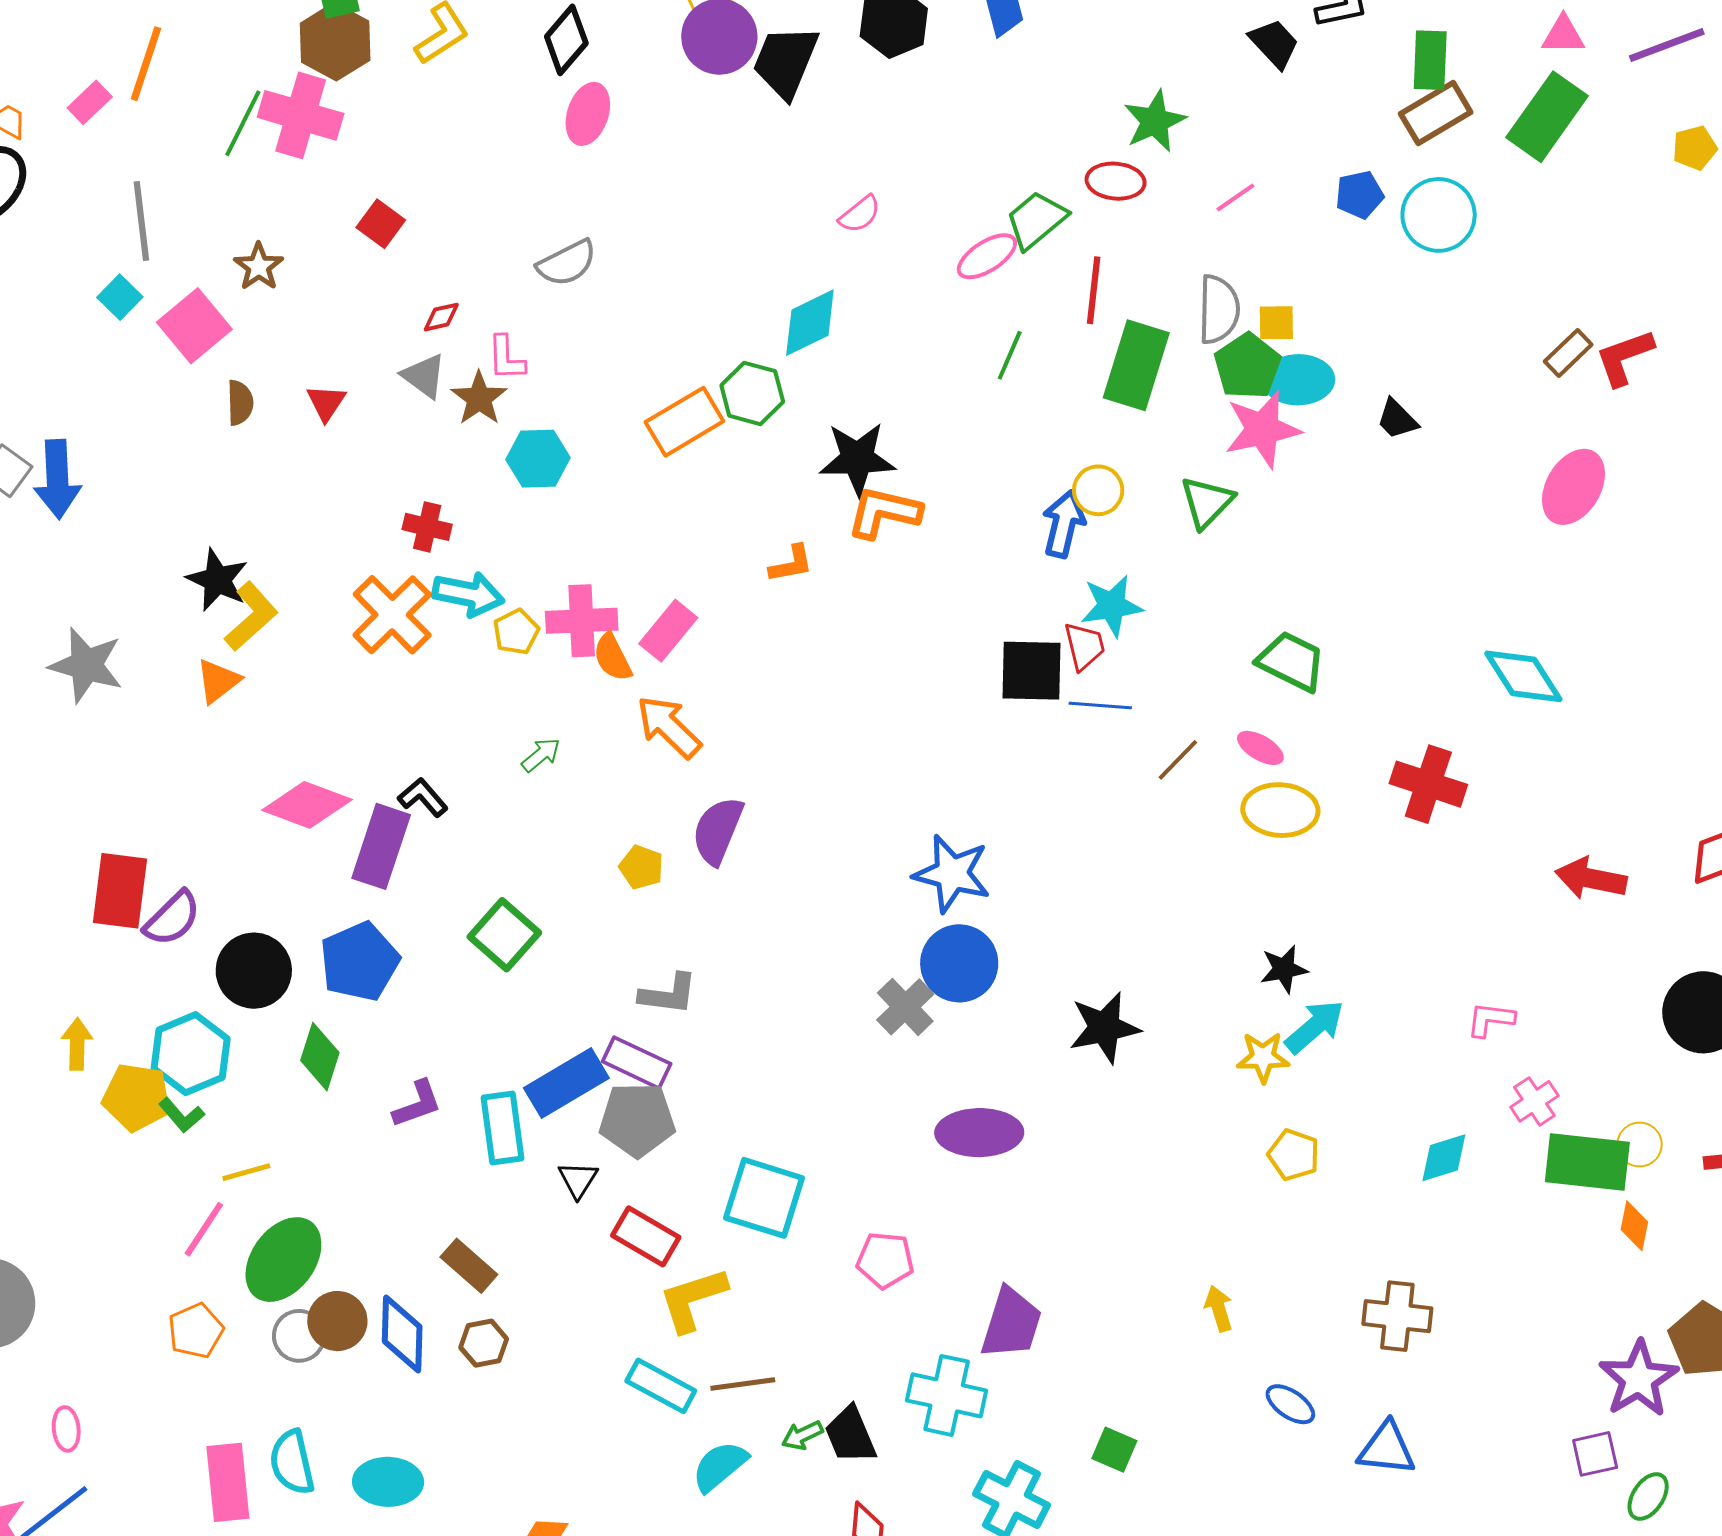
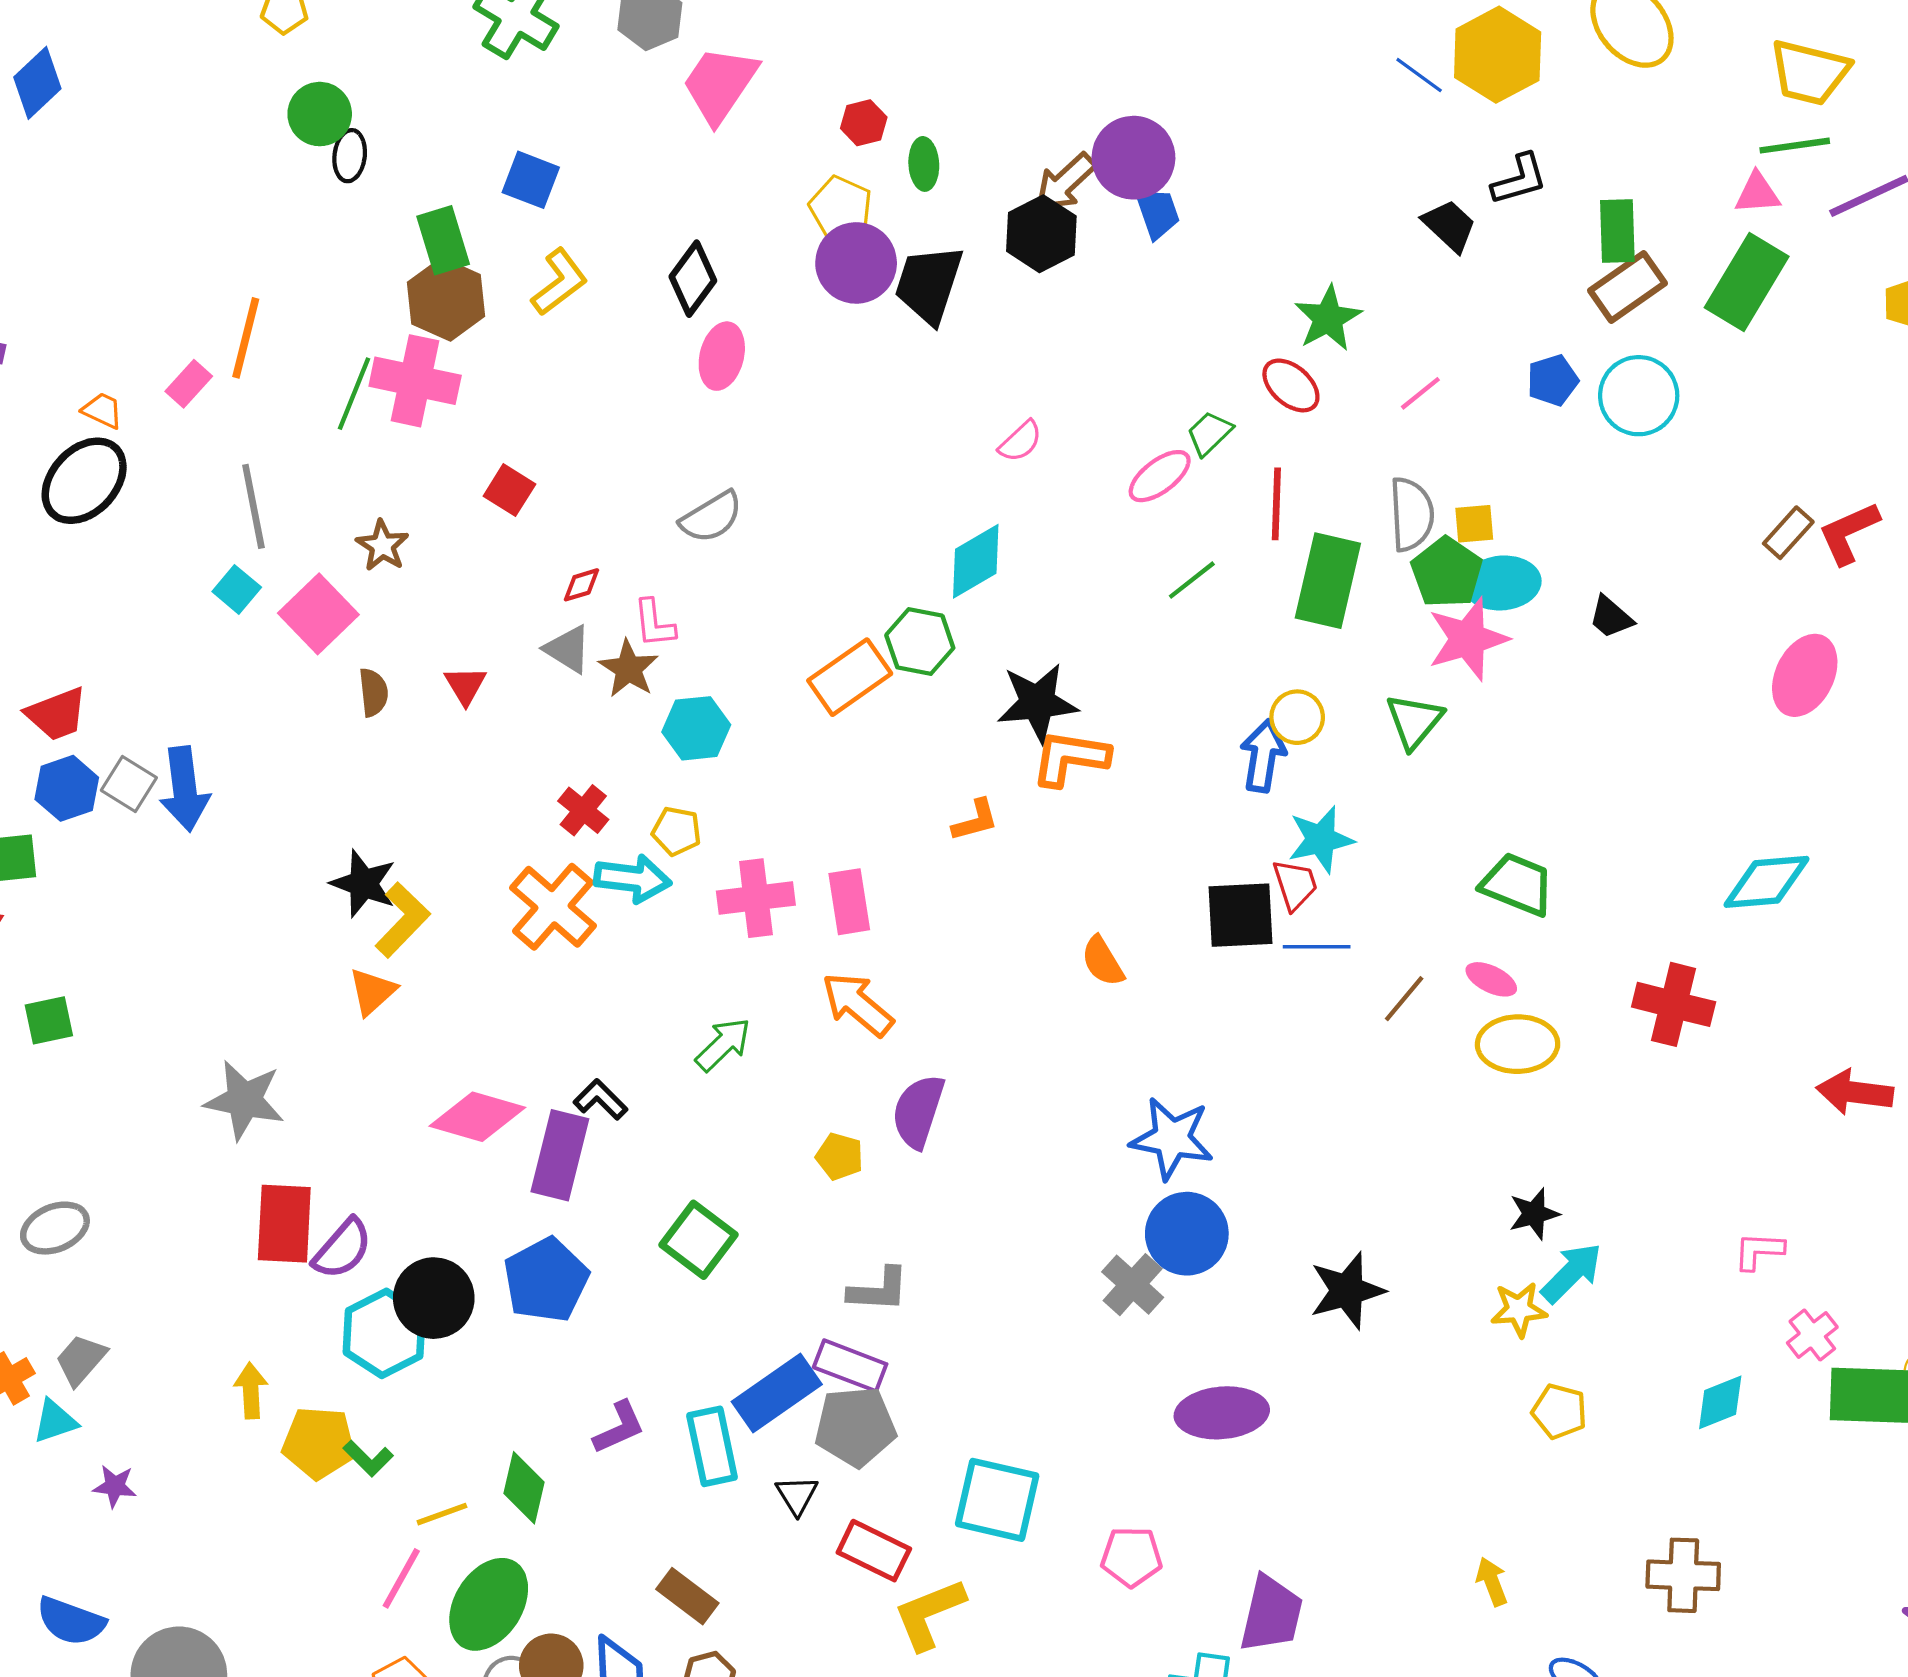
red ellipse: (1116, 181) -> (1291, 385), turned 40
green trapezoid: (1036, 220) -> (1209, 433), size x0.7
green line: (1010, 355) -> (1192, 580), turned 33
red cross: (427, 527) -> (583, 810), turned 30
pink rectangle: (668, 631) -> (849, 902), turned -44
yellow pentagon: (516, 632) -> (677, 831), moved, turned -30
orange semicircle: (612, 657) -> (1103, 961), moved
gray star: (86, 665) -> (244, 1100), moved
cyan diamond: (1523, 676) -> (1766, 882), turned -58
green arrow: (541, 755) -> (723, 1045), size x1.4
cyan hexagon: (191, 1054) -> (384, 1333), moved
green diamond: (320, 1057) -> (524, 1488), moved

